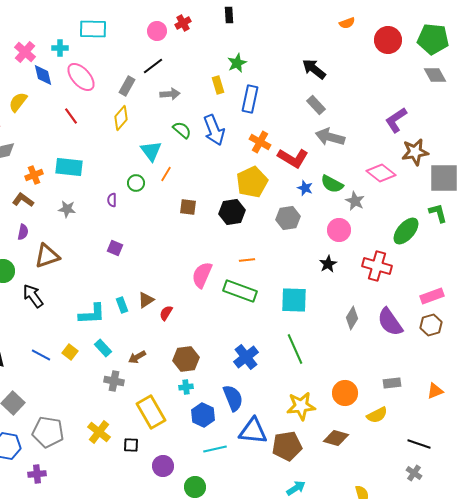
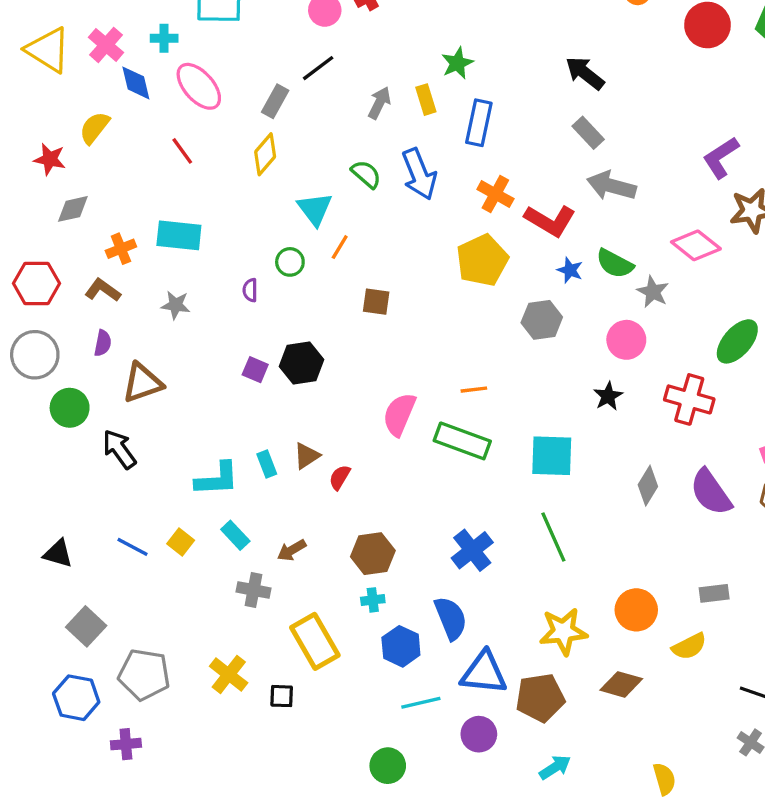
gray arrow: (170, 94) -> (379, 103), moved, turned -60
black hexagon: (232, 212) -> (302, 363), moved
purple circle: (163, 466) -> (479, 734), moved

